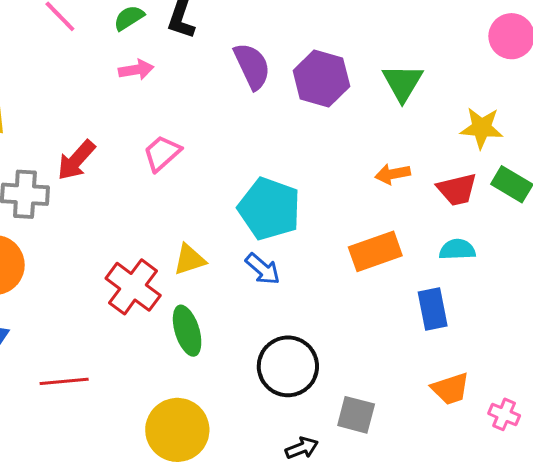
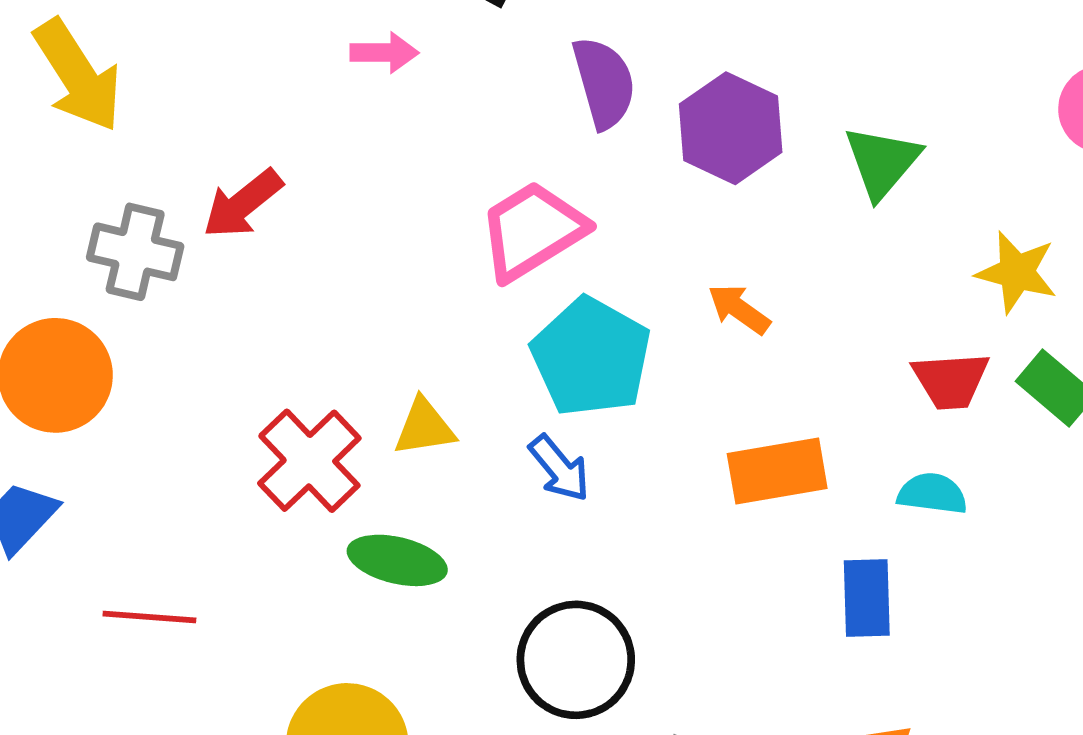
pink trapezoid: (162, 153) -> (532, 231), moved, size x1.5
orange arrow: (393, 174) -> (739, 309), moved, turned 36
green ellipse: (187, 331) -> (397, 560), turned -69

